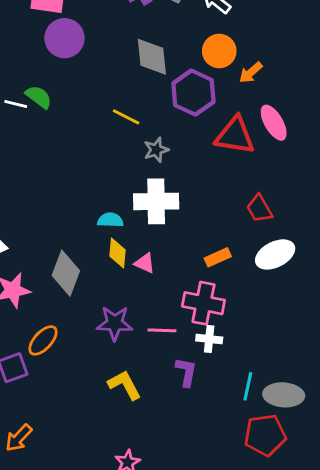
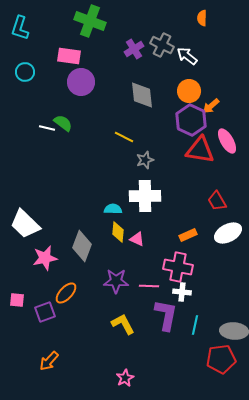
purple hexagon: (193, 93) -> (191, 120), moved
purple L-shape: (186, 372) -> (166, 315), size x1.5
cyan line: (248, 386) -> (195, 325), moved

